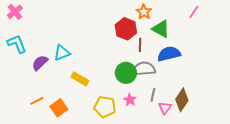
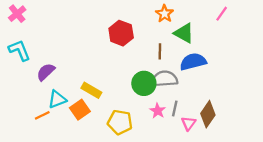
red hexagon: (126, 29) -> (121, 33), moved
cyan triangle: (62, 53) -> (57, 99), moved
pink star: (130, 100) -> (158, 111), moved
orange square: (59, 108) -> (80, 110), moved

